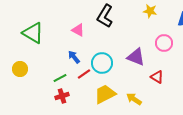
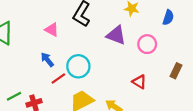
purple triangle: (136, 57) -> (116, 35), moved
green line: (60, 78) -> (14, 96), moved

